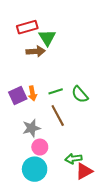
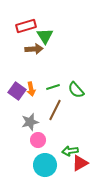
purple square: (18, 96) -> (17, 91), turned -30
brown line: (58, 115) -> (55, 110), turned 55
cyan circle: (35, 169) -> (45, 165), moved

